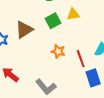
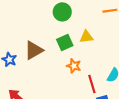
orange star: (58, 51) -> (74, 66), moved

